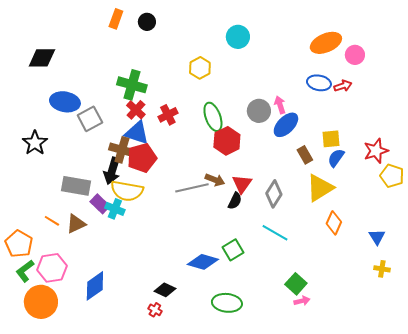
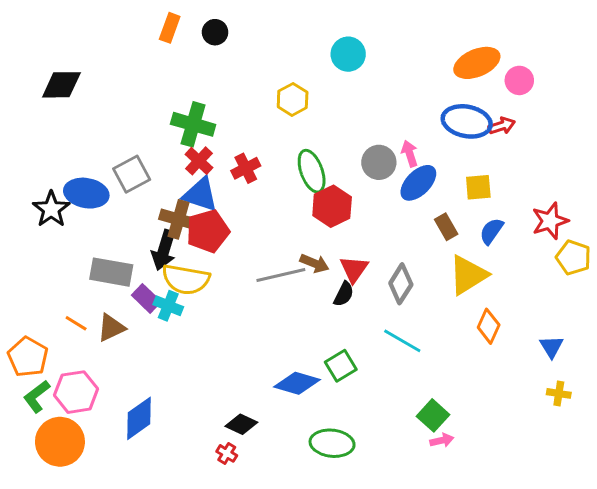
blue ellipse: (319, 83) -> (467, 121), size x1.4
blue ellipse: (65, 102) -> (86, 193), moved
yellow square: (331, 139) -> (478, 187), moved

